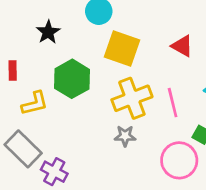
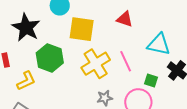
black star: (48, 32) -> (26, 27), size x1.6
gray star: (125, 136) -> (105, 98), moved

